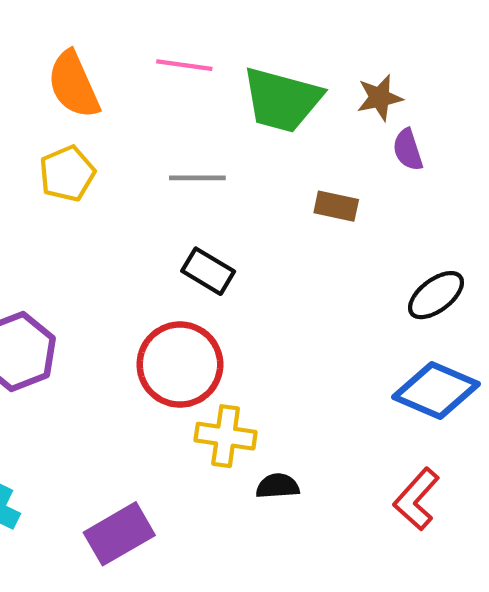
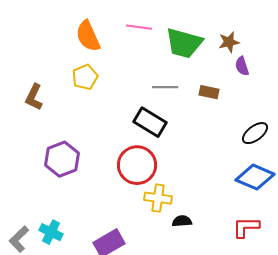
gray line: (197, 178) -> (165, 87), moved
black rectangle: (208, 271) -> (150, 122), size x1.4
red L-shape: (416, 499) -> (246, 227), turned 48

